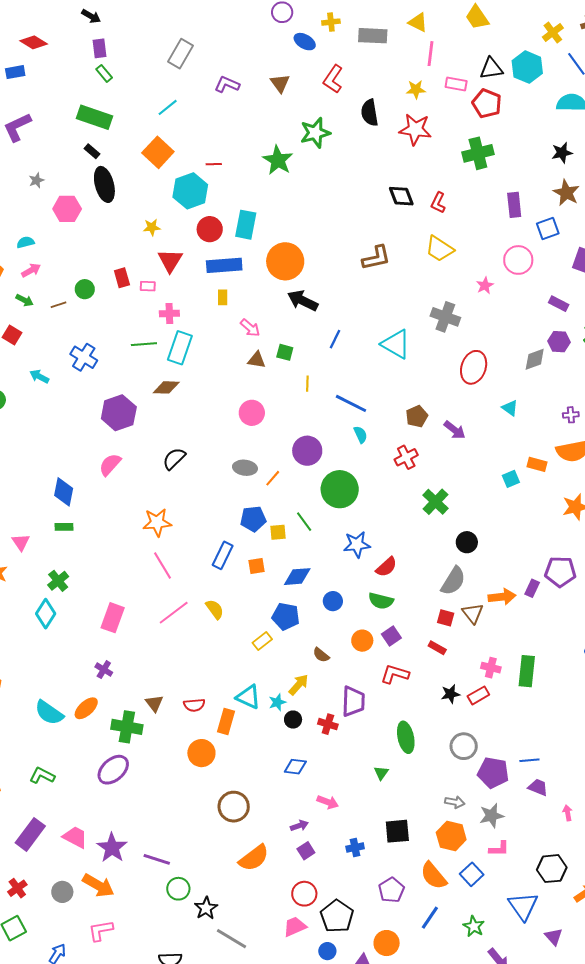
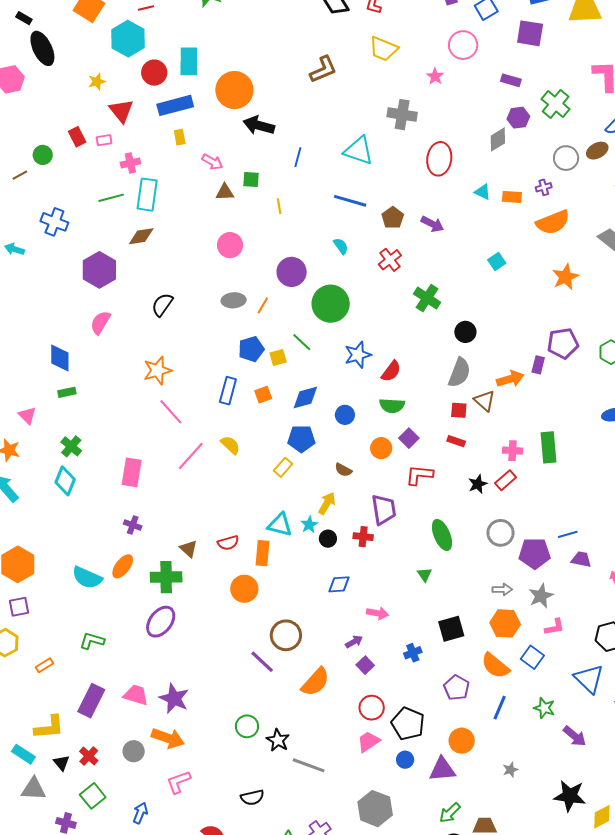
blue line: (351, 403) -> (350, 201), moved
orange rectangle: (537, 464) -> (512, 197), moved
purple line: (157, 859) -> (262, 662), moved, turned 36

